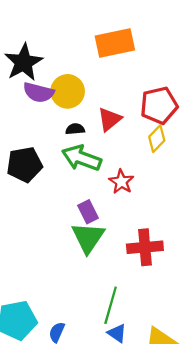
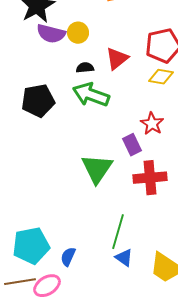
yellow circle: (68, 91) -> (78, 33), size x0.7
yellow diamond: (157, 139) -> (161, 77), turned 55
red star: (121, 182) -> (152, 124), moved
purple rectangle: (88, 212) -> (132, 145), moved

